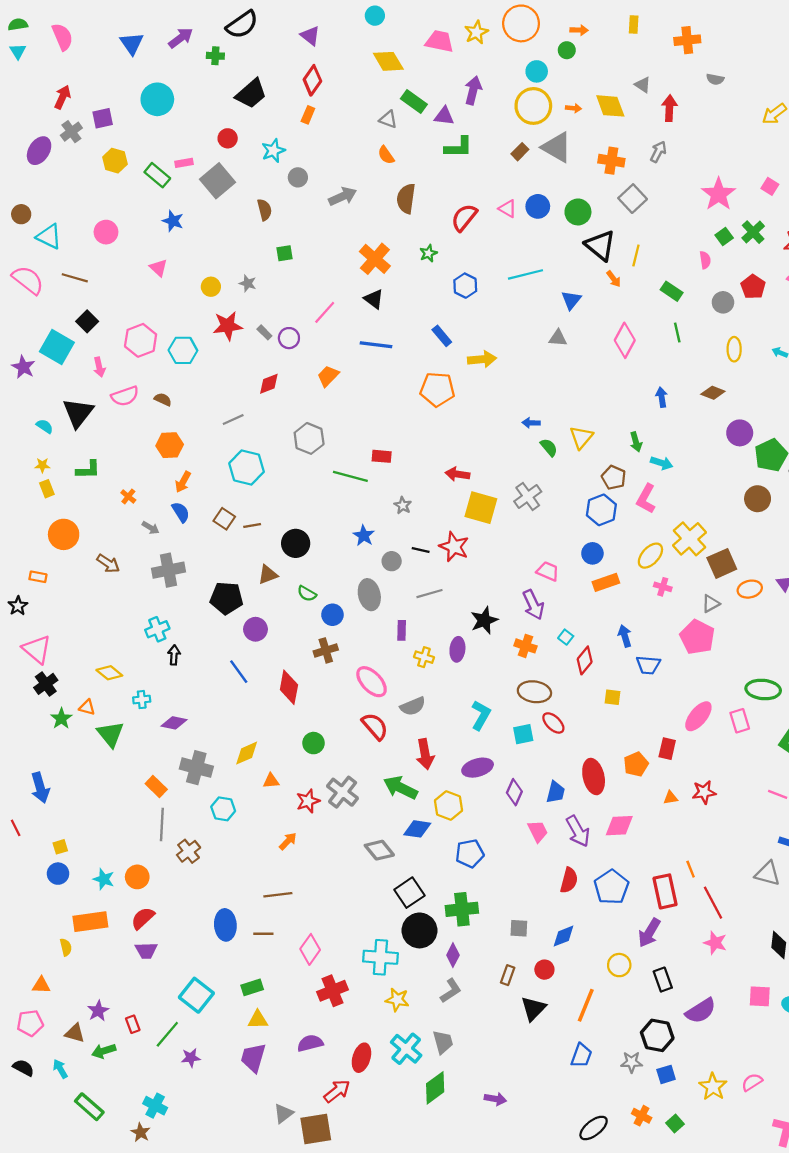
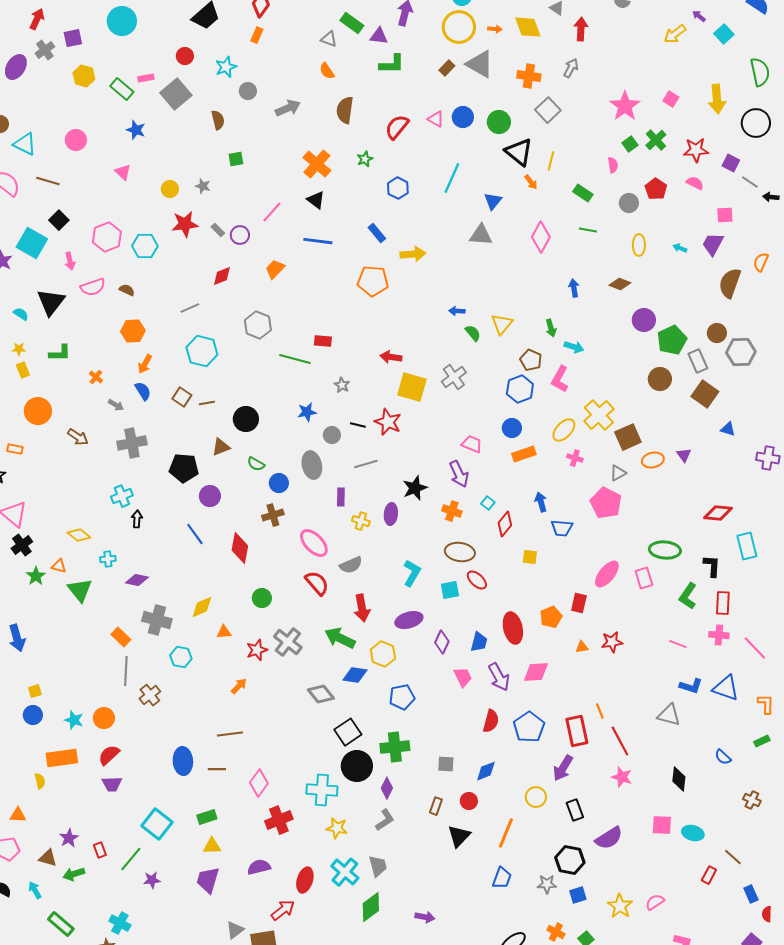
cyan line: (525, 274) -> (452, 178), turned -52
green line: (677, 332) -> (588, 230), turned -66
gray triangle: (558, 338) -> (481, 235), size x1.4
blue star: (364, 536) -> (307, 412), turned 30

